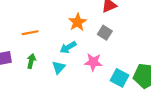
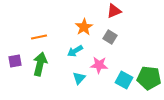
green arrow: (31, 61) -> (40, 64), size x1.6
cyan triangle: (59, 67) -> (79, 78), moved

